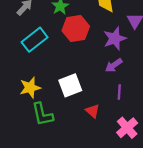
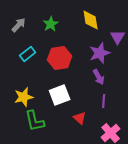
red hexagon: (76, 28) -> (60, 58), moved
cyan rectangle: (35, 40) -> (28, 54), size x0.7
purple arrow: (114, 65) -> (99, 77), turned -84

